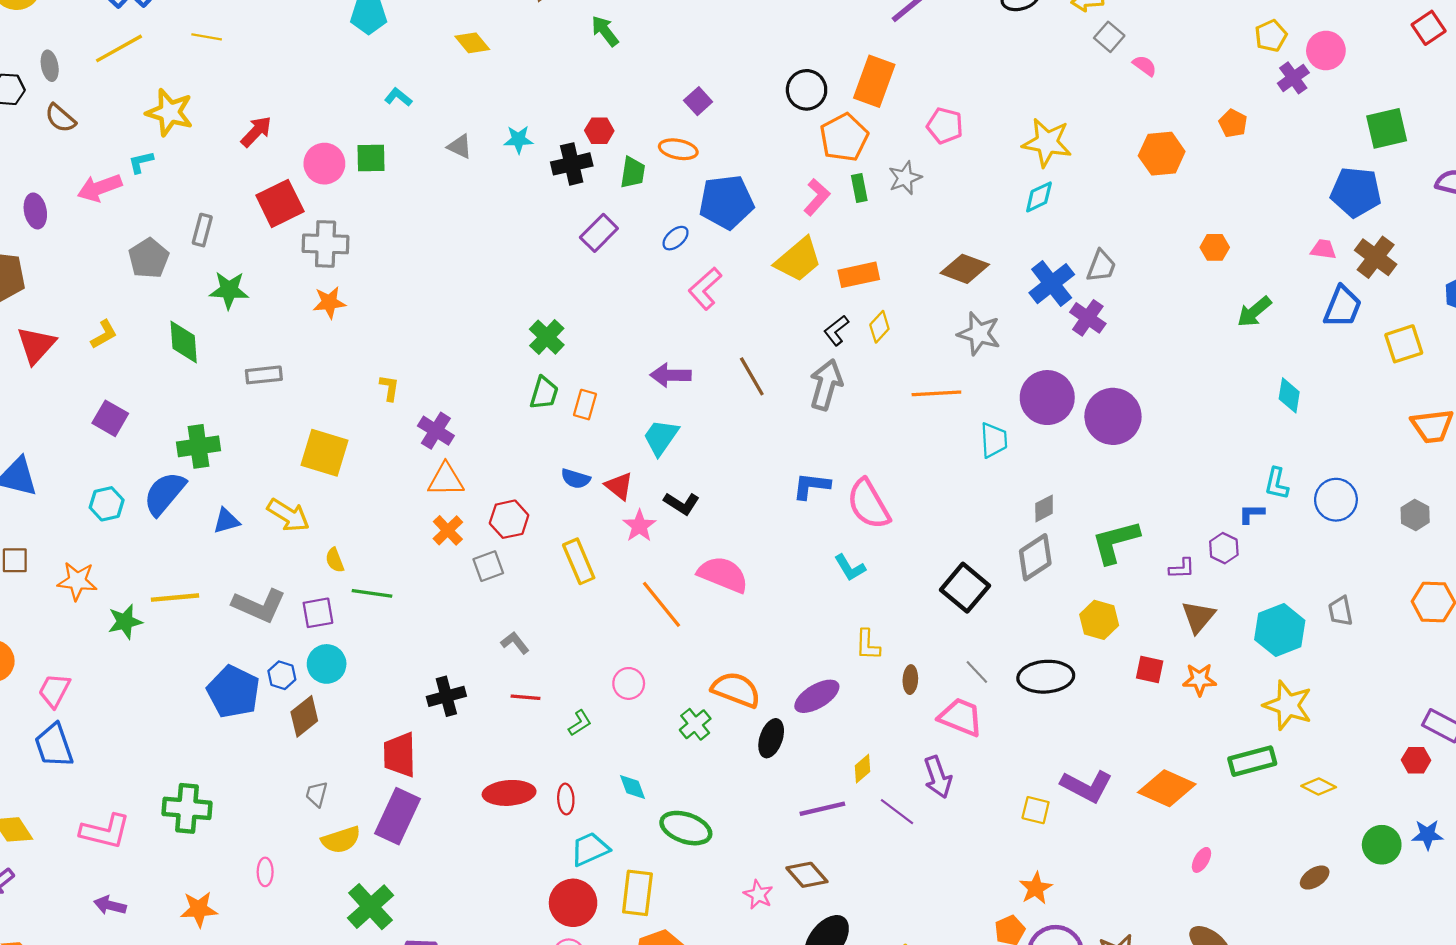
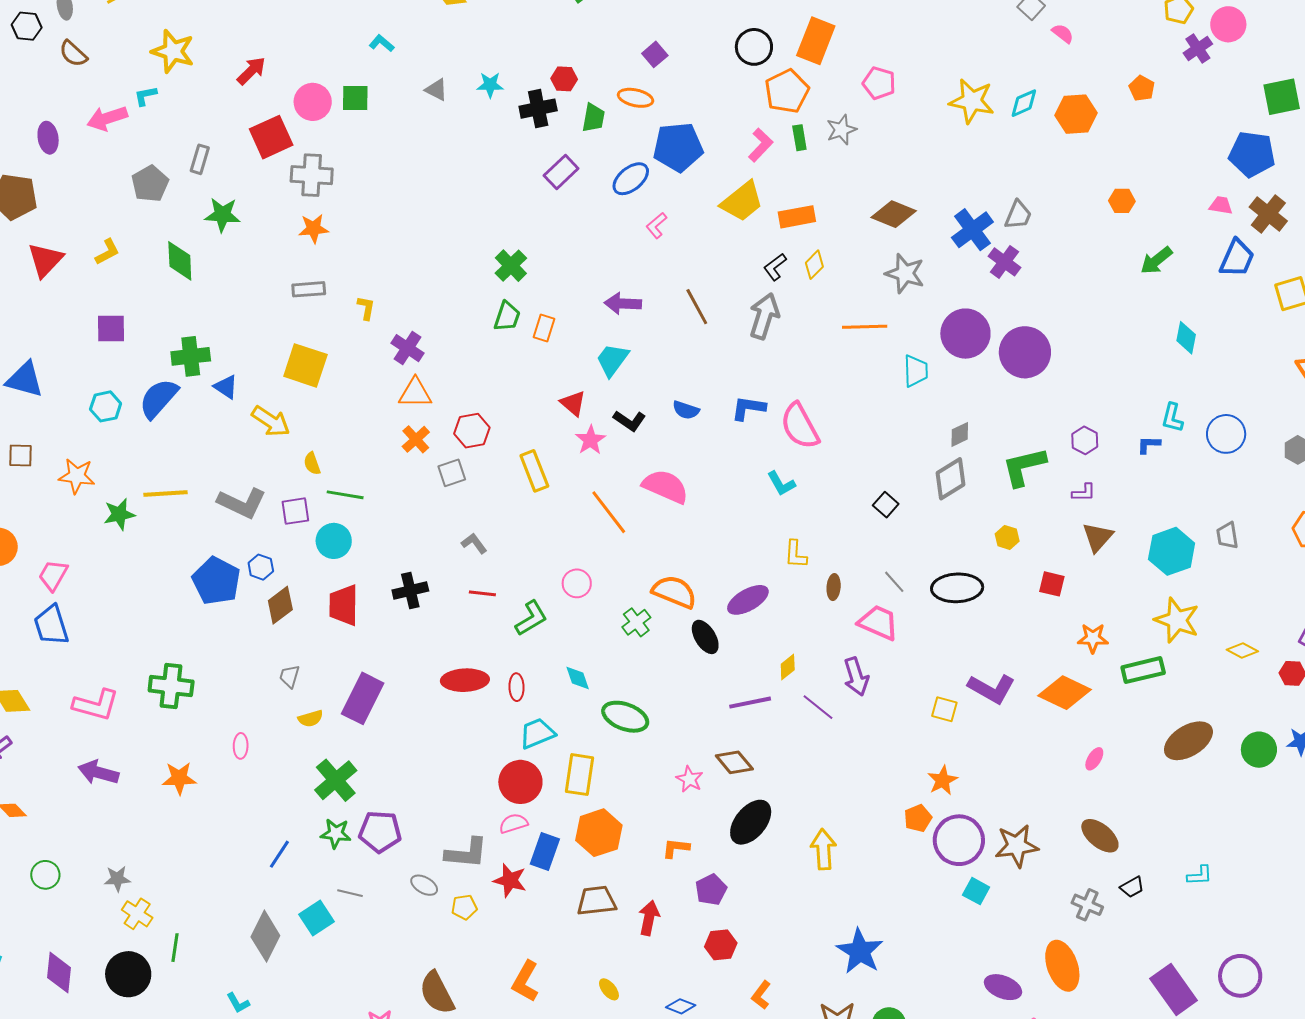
cyan diamond: (1039, 197) -> (1024, 103), moved
blue ellipse: (676, 238) -> (631, 179), size x1.5
pink L-shape: (705, 288) -> (656, 225), size x0.7
gray rectangle: (264, 375) -> (309, 289), moved
purple square: (110, 418) -> (111, 329), turned -32
blue semicircle: (576, 479) -> (686, 410), moved
blue triangle: (226, 521) -> (226, 387), moved, turned 48
purple hexagon: (1224, 548) -> (1085, 440), moved
black square: (965, 588) -> (886, 505), size x0.6
yellow hexagon: (1099, 620) -> (1007, 537), size x0.7
cyan circle: (327, 664) -> (334, 541), moved
orange star: (1199, 679) -> (1093, 638), moved
green L-shape: (580, 723) -> (531, 618), size x1.5
black ellipse: (771, 738) -> (705, 637), turned -52
red trapezoid: (400, 755) -> (344, 605), moved
yellow diamond: (1319, 787) -> (1242, 651), moved
yellow semicircle: (341, 840) -> (311, 719), size x0.7
brown ellipse: (1315, 878) -> (1188, 741), moved, size x1.8
purple arrow: (110, 905) -> (98, 772), size x1.4

